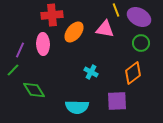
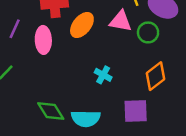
green circle: (141, 43) -> (148, 32), moved
purple line: (20, 50) -> (15, 29), moved
green diamond: (34, 90) -> (51, 111), moved

